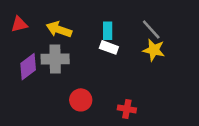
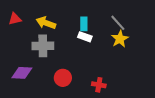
yellow star: (154, 50) -> (120, 39), turned 30
purple diamond: (28, 67) -> (22, 73), moved, turned 40

